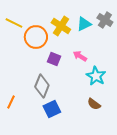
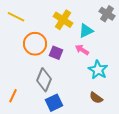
cyan triangle: (84, 24) -> (86, 31), moved
orange circle: (36, 37) -> (35, 44), moved

